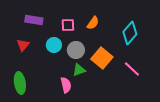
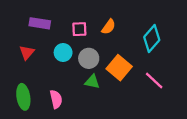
green triangle: (79, 70) -> (92, 82), turned 32
pink semicircle: (66, 85) -> (56, 99), moved

